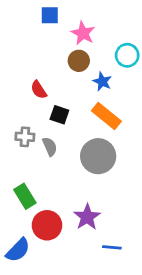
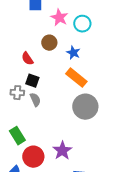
cyan circle: (127, 55) -> (82, 24), moved
brown circle: (79, 61) -> (49, 43), moved
black square: (59, 115) -> (32, 81), moved
gray circle: (98, 156) -> (85, 107), moved

